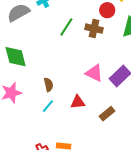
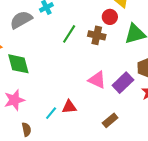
brown semicircle: (48, 85) -> (26, 129), moved
red triangle: (78, 102) -> (69, 107), moved

